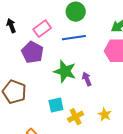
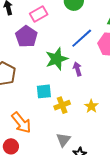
blue line: (74, 38) -> (82, 38), moved, turned -40
green star: (65, 71) -> (57, 59), turned 30

